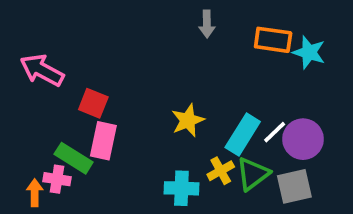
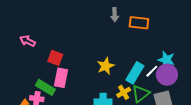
orange rectangle: (273, 40) -> (139, 23), moved
cyan star: (309, 52) -> (166, 60), moved
pink arrow: (42, 70) -> (28, 41), size x0.7

